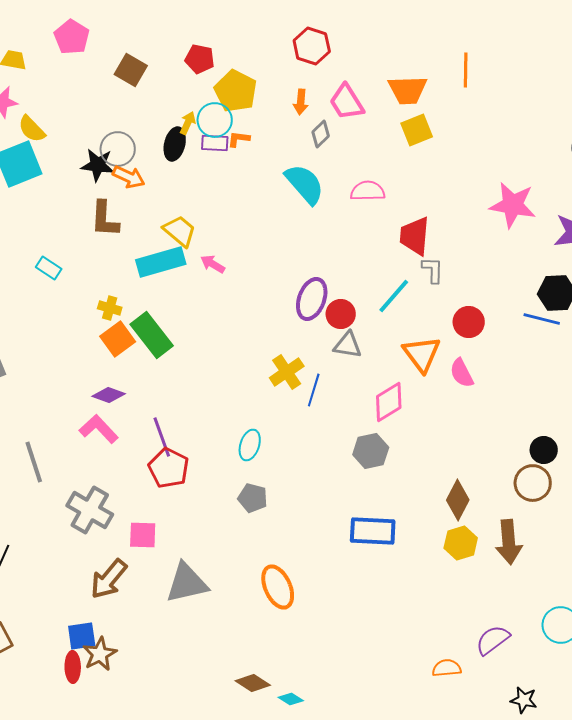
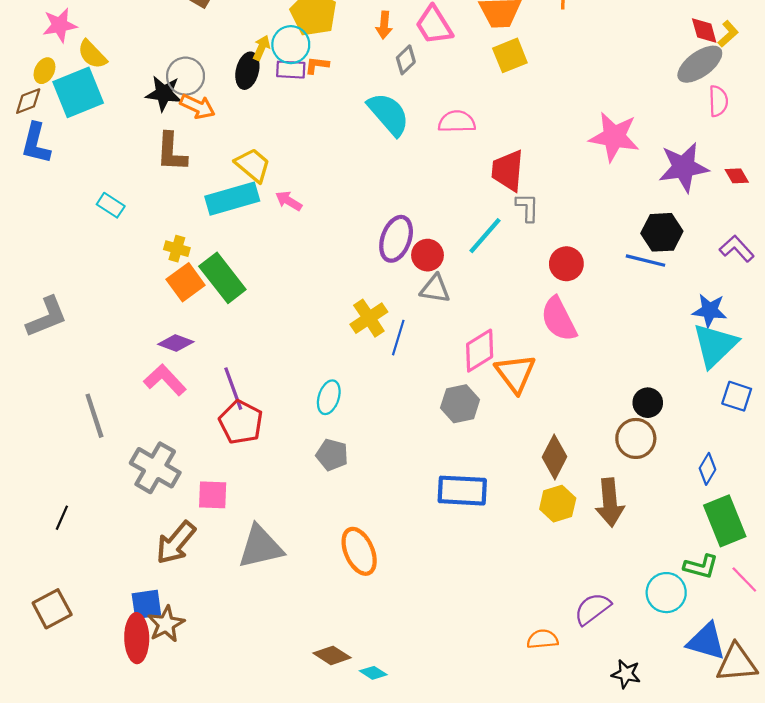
orange triangle: (422, 354) -> (515, 373), moved
pink semicircle: (462, 373) -> (559, 319), size x1.4
red ellipse: (73, 667) -> (137, 638), size x1.4

